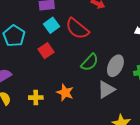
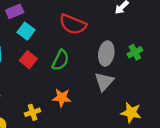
red semicircle: (77, 29) -> (73, 24), moved
green semicircle: (90, 62) -> (61, 60), moved

